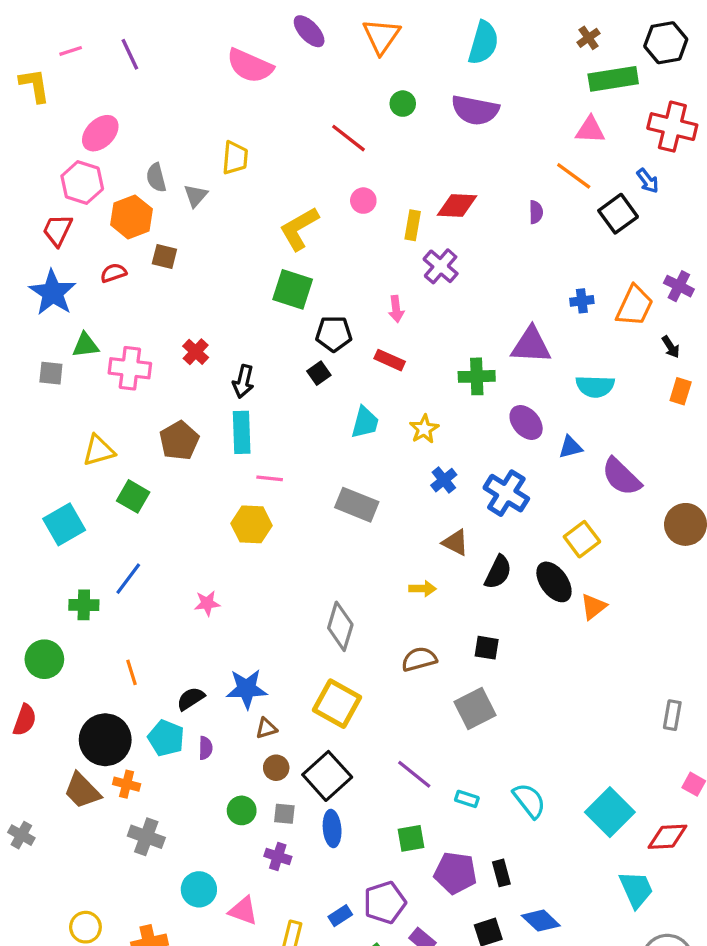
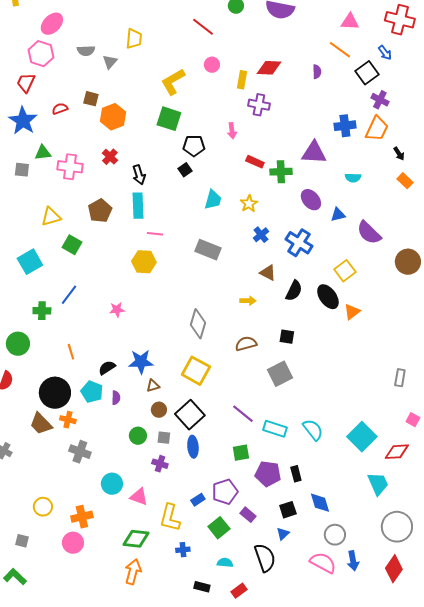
gray semicircle: (156, 178) -> (86, 51), turned -78
orange hexagon: (132, 217) -> (113, 117), moved
purple cross: (441, 266) -> (259, 105), turned -30
purple cross: (679, 286) -> (380, 100), moved
blue cross: (582, 301) -> (345, 126), size x1.5
red rectangle: (390, 360) -> (255, 162), moved
black arrow: (243, 381) -> (139, 175), turned -30
cyan semicircle: (595, 386) -> (353, 178), size x0.7
orange rectangle: (681, 391) -> (405, 181), turned -63
cyan rectangle: (467, 799) -> (275, 429), size x1.6
blue diamond: (541, 921) -> (320, 503), turned 30

